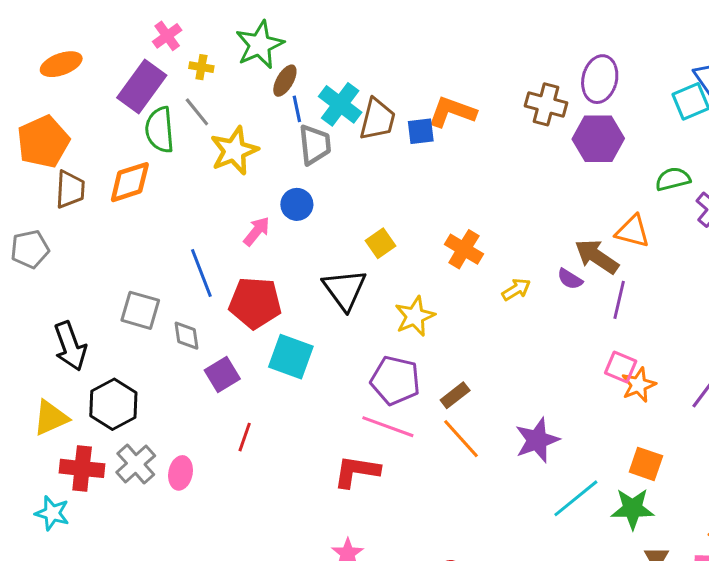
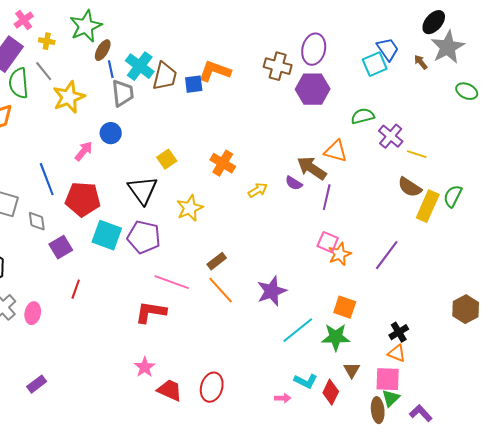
purple pentagon: (395, 380) -> (144, 237), moved

